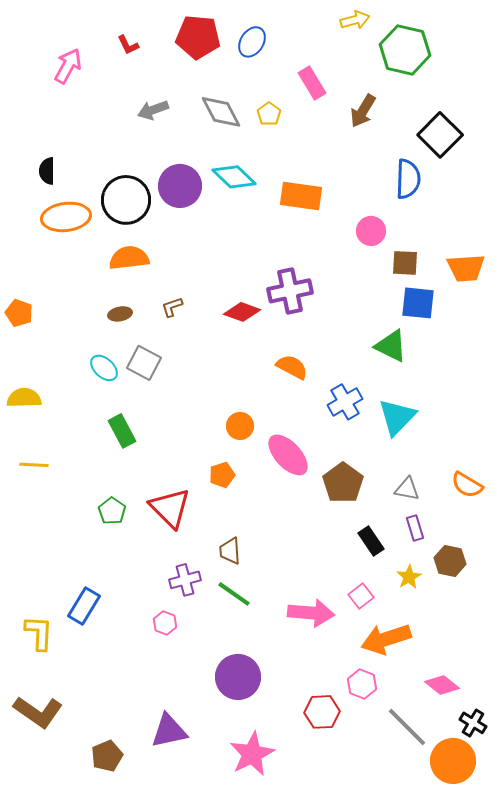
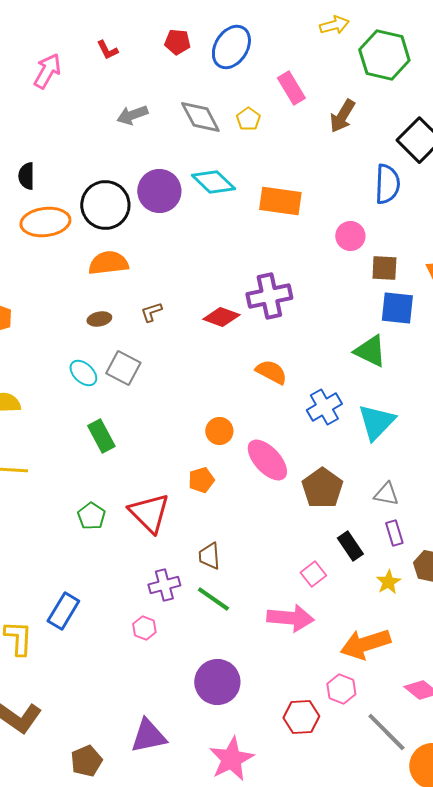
red pentagon: (198, 37) -> (177, 42), size x0.6
blue ellipse: (252, 42) -> (231, 47), size x1.4
pink square: (361, 596) -> (313, 574), moved

